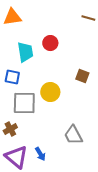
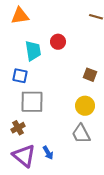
yellow circle: (50, 92) -> (85, 106), moved

